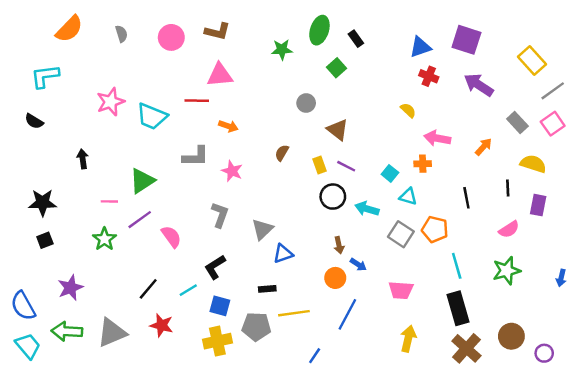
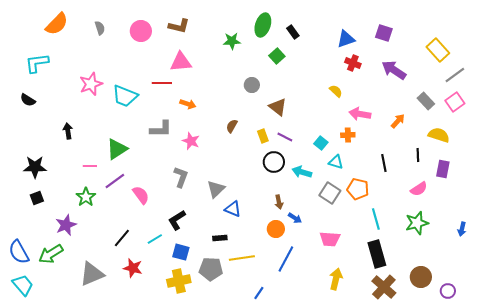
purple square: (466, 40) -> (384, 33), size x0.7
blue triangle: (283, 254) -> (233, 209), turned 42
purple star: (70, 288) -> (66, 225), moved
green arrow: (67, 331) -> (51, 254), moved, turned -35

